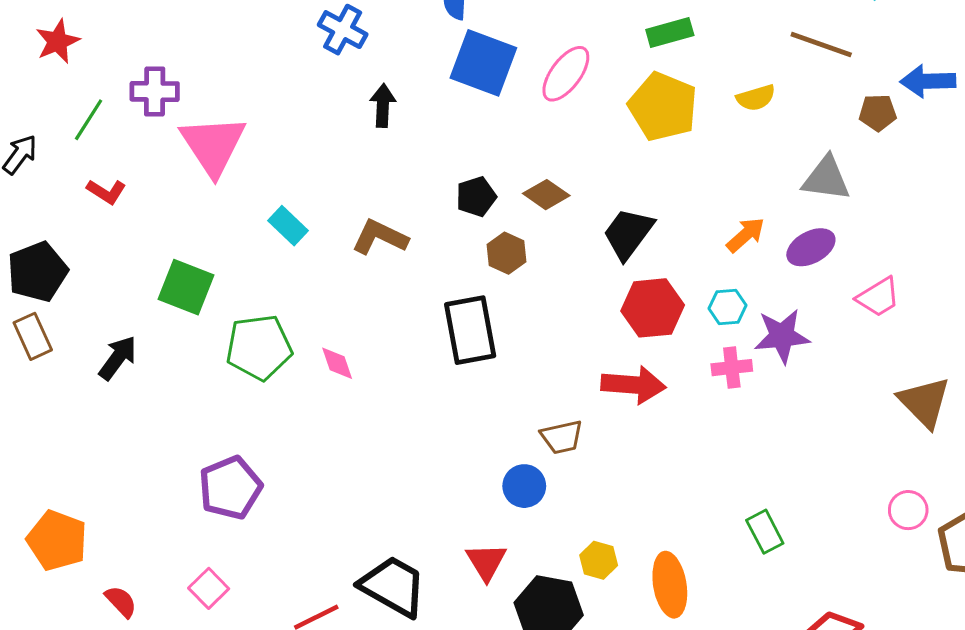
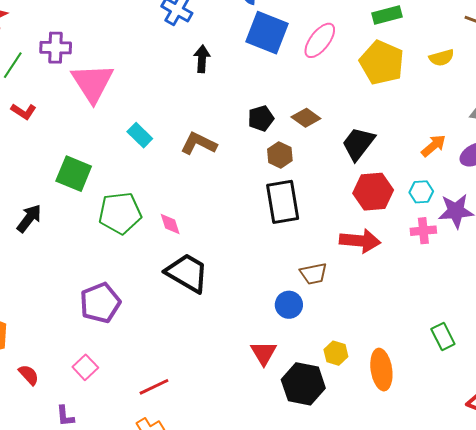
black rectangle: (470, 330) -> (283, 202), moved
black trapezoid: (393, 586) -> (187, 273), moved

